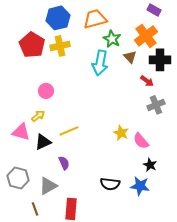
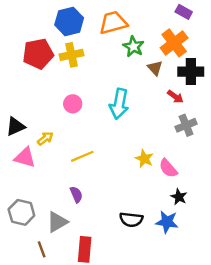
red pentagon: (32, 45) -> (38, 54), turned 30
cyan arrow: (100, 63) -> (119, 104), moved
pink circle: (46, 91) -> (73, 104), moved
black triangle: (43, 142) -> (15, 126), moved

